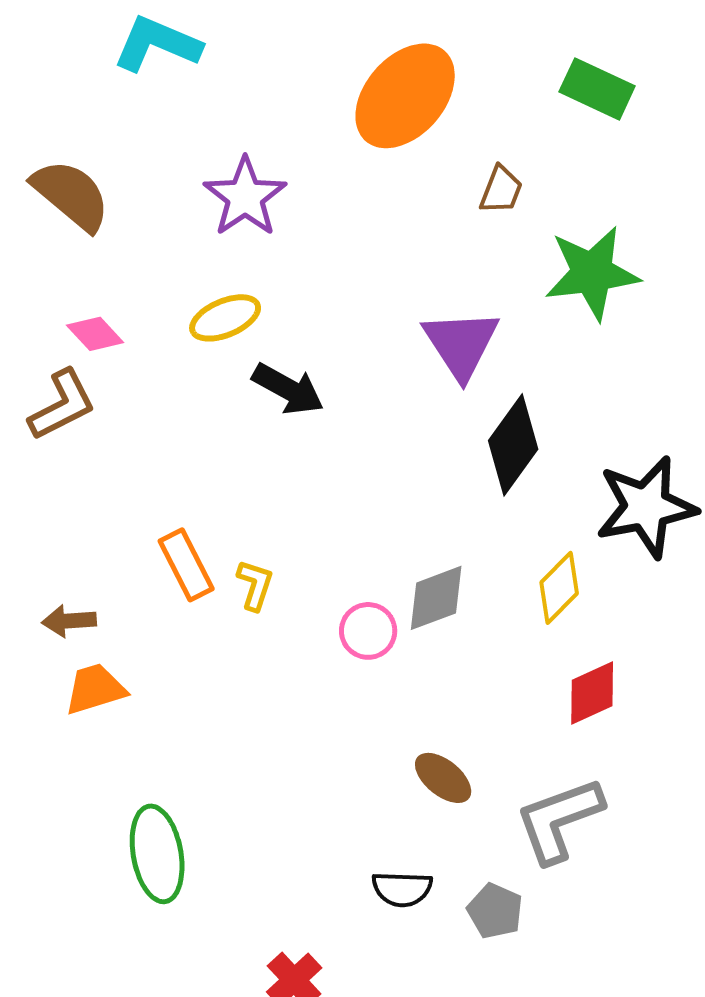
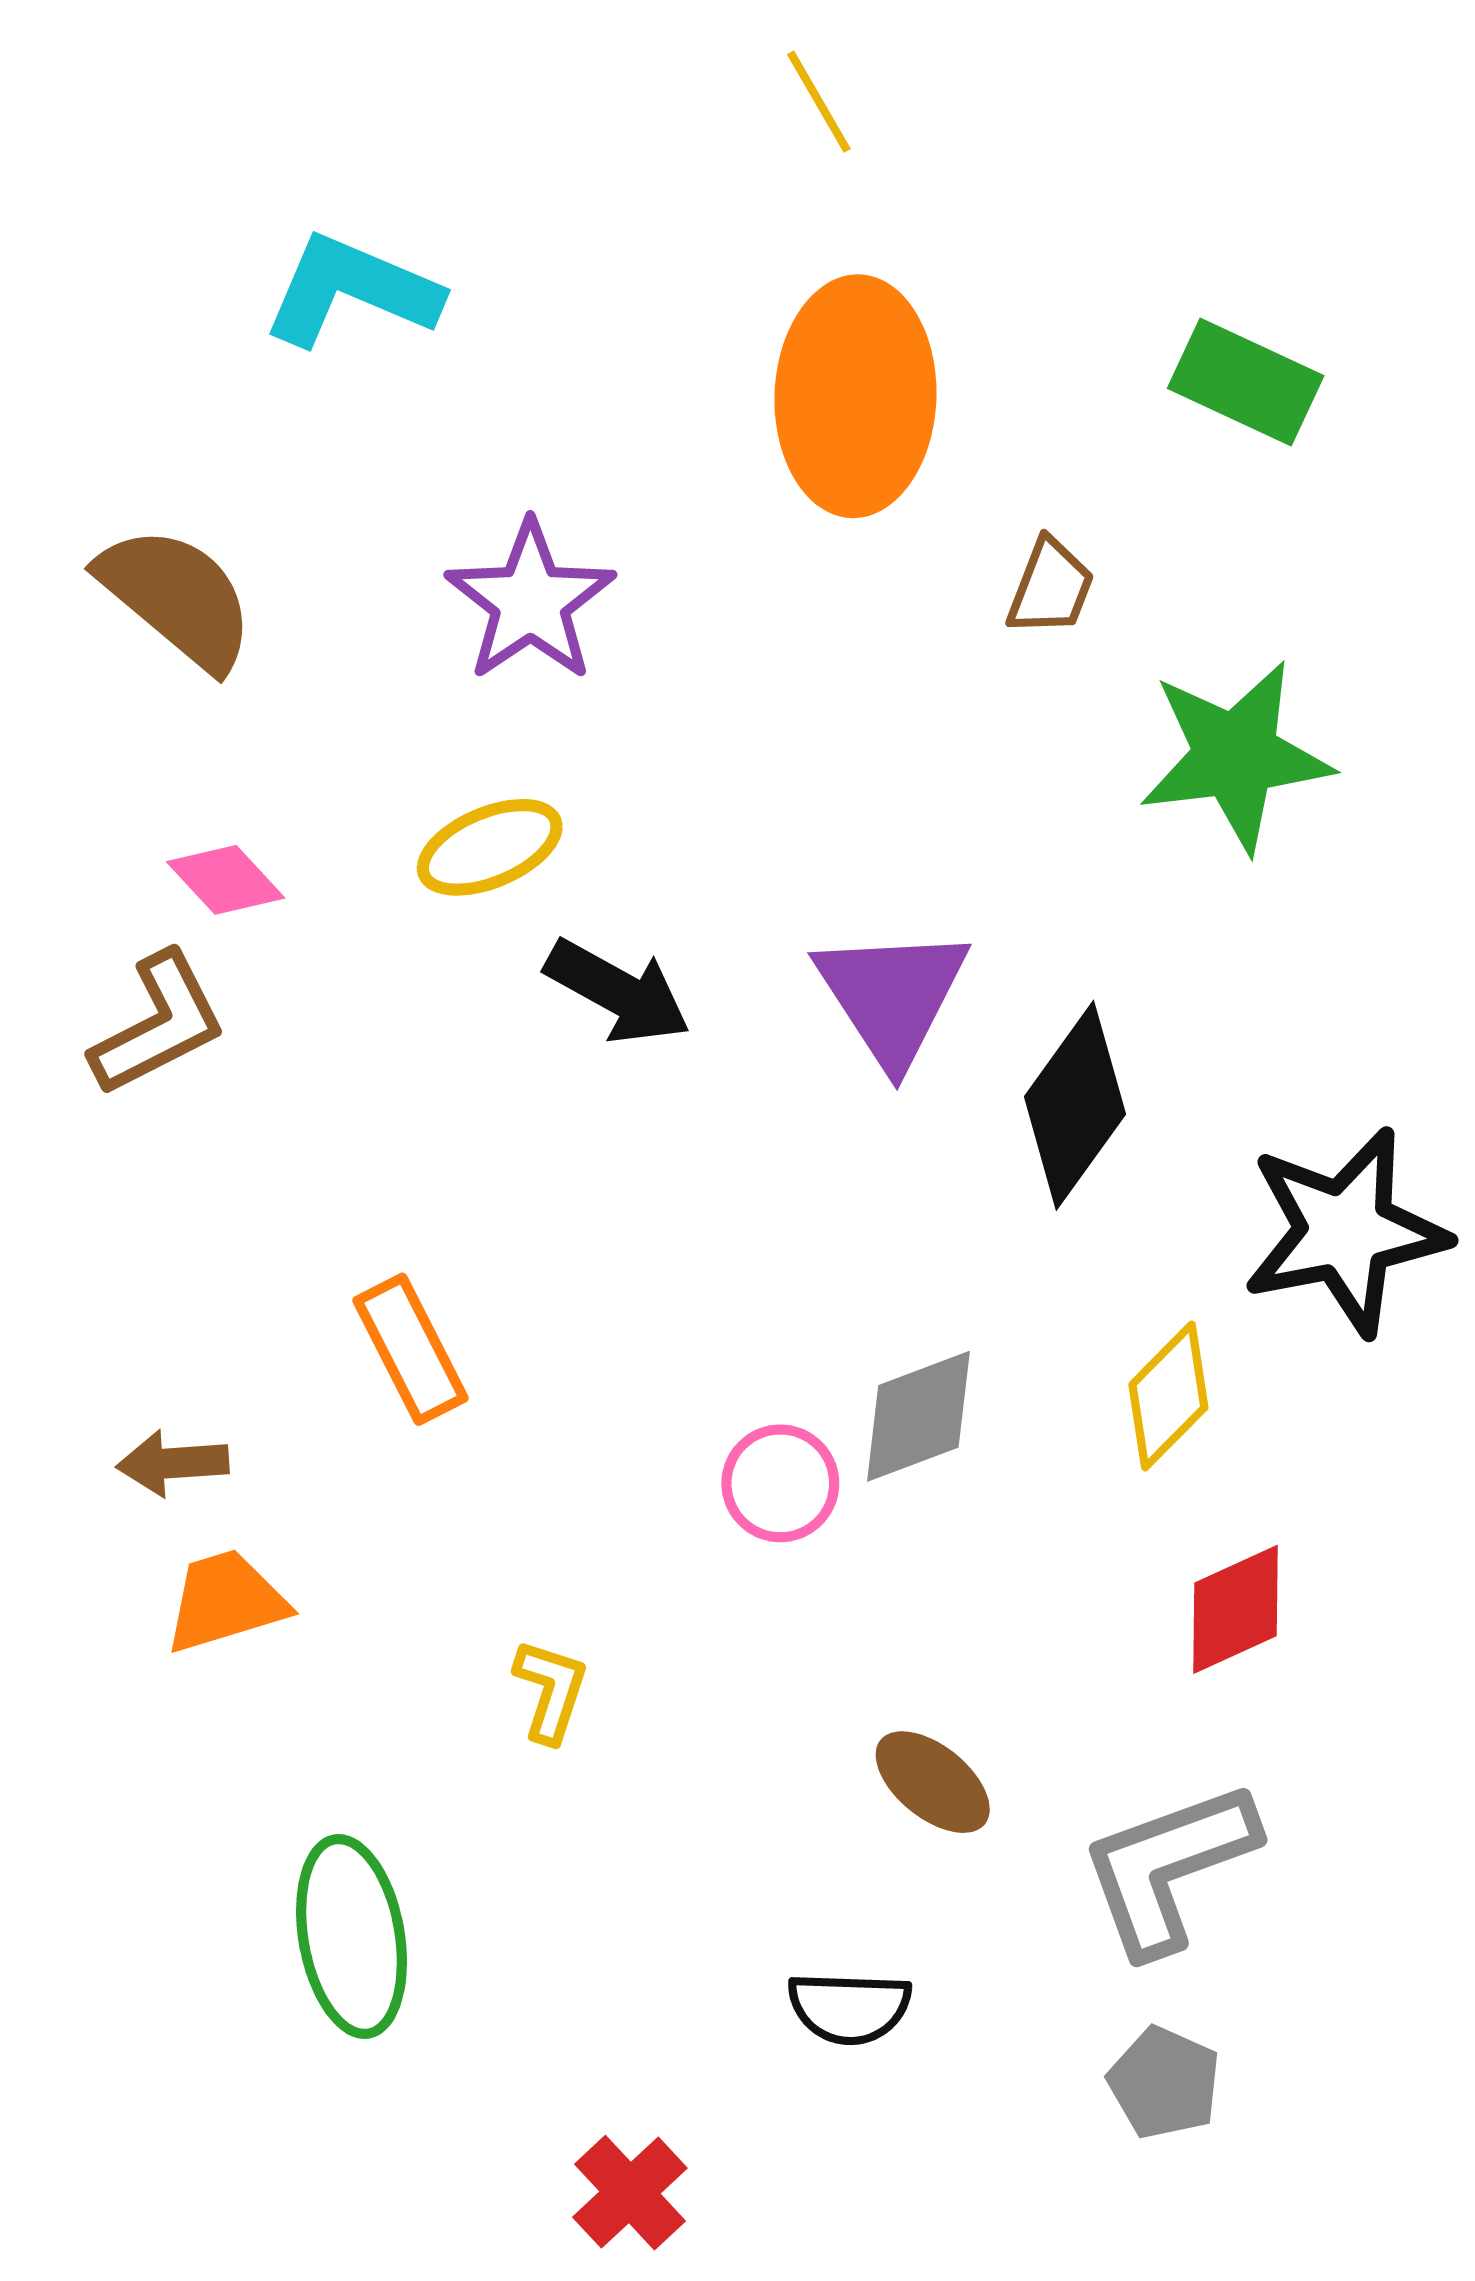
orange ellipse: (405, 96) -> (855, 396), turned -39
purple triangle: (461, 344) -> (892, 996), moved
yellow L-shape: (255, 585) -> (551, 1691), moved
gray pentagon: (495, 911) -> (1164, 2083), moved

